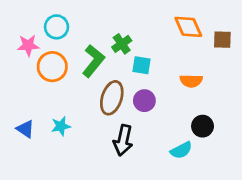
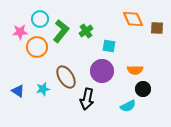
green L-shape: (93, 61) -> (61, 31), moved
cyan square: (142, 65) -> (109, 46), moved
orange semicircle: (191, 81) -> (135, 70), moved
brown ellipse: (112, 98) -> (66, 77), moved, turned -50
purple circle: (144, 101) -> (102, 71), size x1.5

